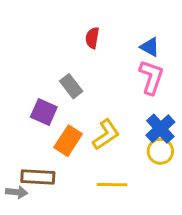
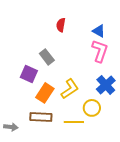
yellow circle: (160, 151) -> (92, 108), moved
brown rectangle: (38, 177) -> (41, 117), moved

